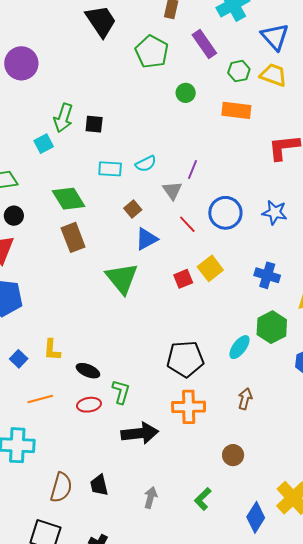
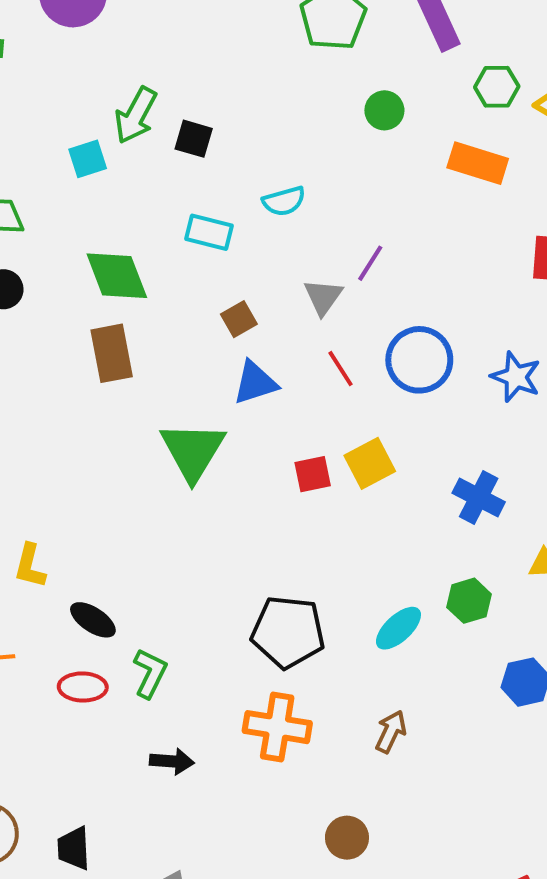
cyan semicircle: (146, 164) -> (284, 201), moved
green hexagon: (272, 327) -> (469, 601), size x0.7
black arrow: (140, 433) -> (172, 761), size x0.6

